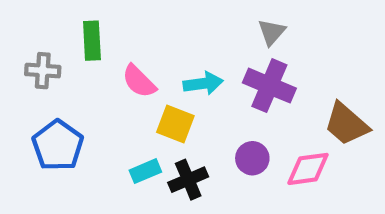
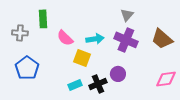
brown trapezoid: (346, 124) -> (162, 39), moved
pink diamond: (308, 169) -> (166, 79), moved
cyan rectangle: (145, 171) -> (75, 85), moved
black cross: (188, 180) -> (98, 84), moved

